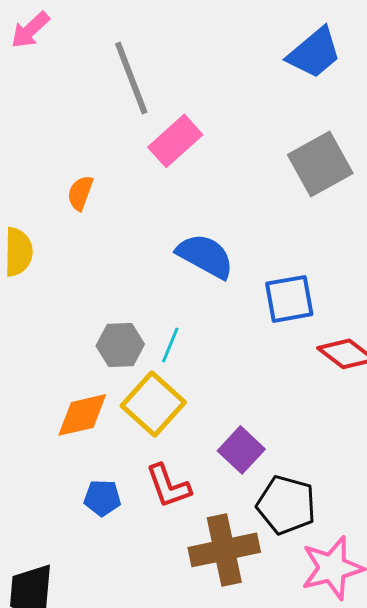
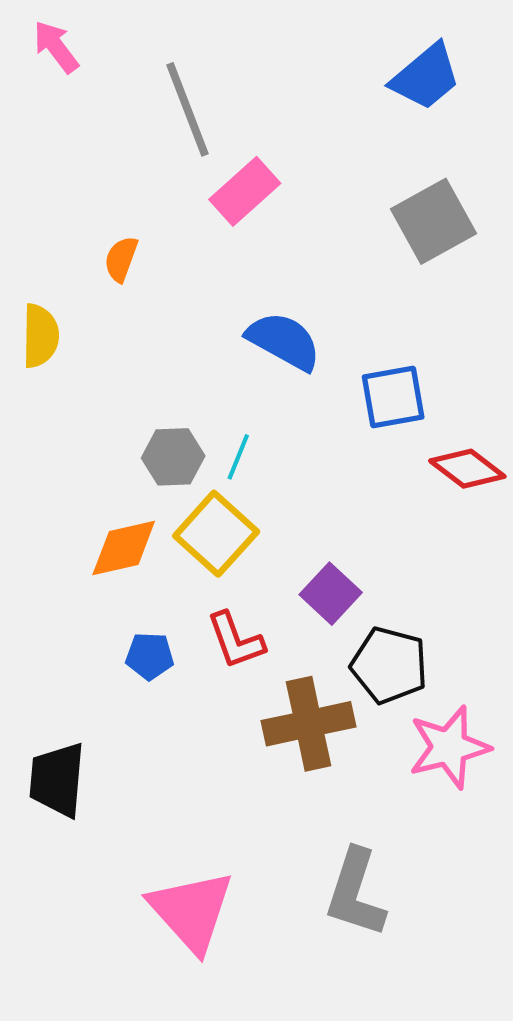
pink arrow: (30, 30) -> (56, 47), turned 96

